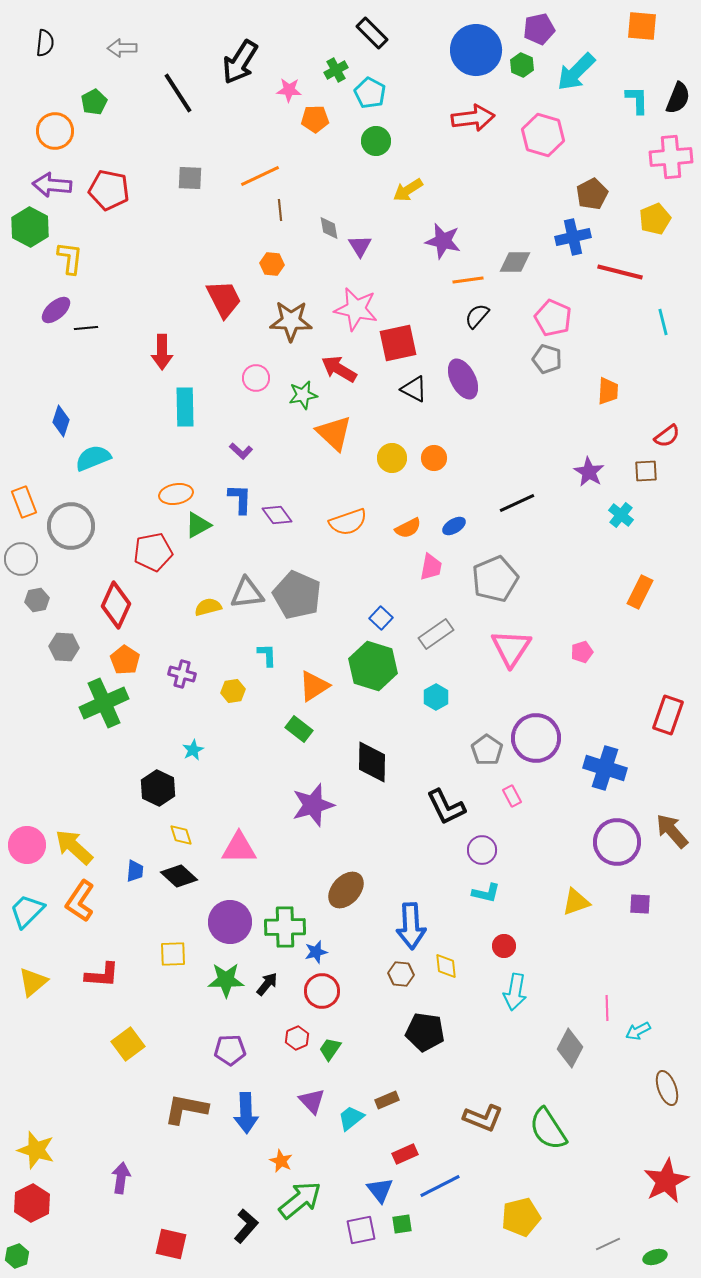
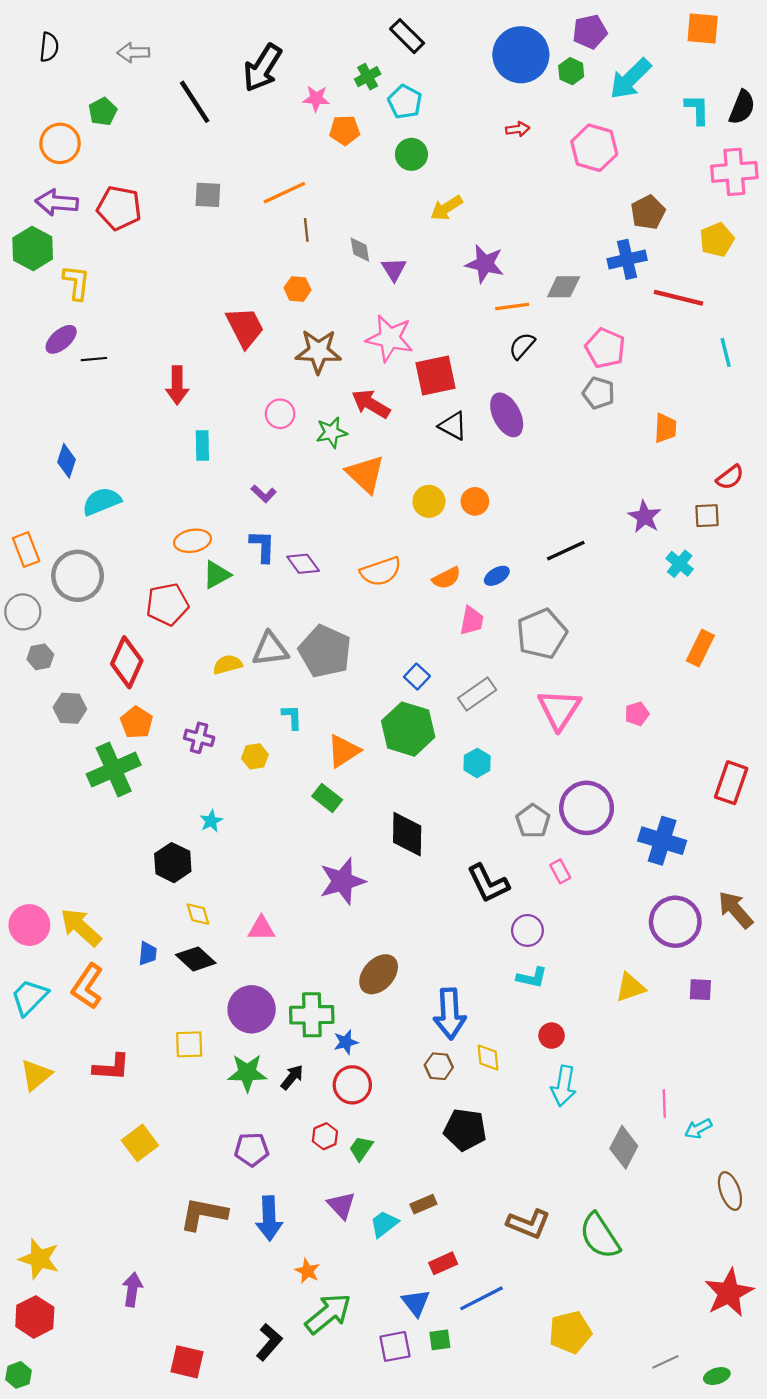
red arrow: (473, 118) -> (518, 129), size x0.5
cyan rectangle: (185, 407) -> (202, 446), size x0.7
pink triangle: (239, 848) -> (261, 928), size x0.7

